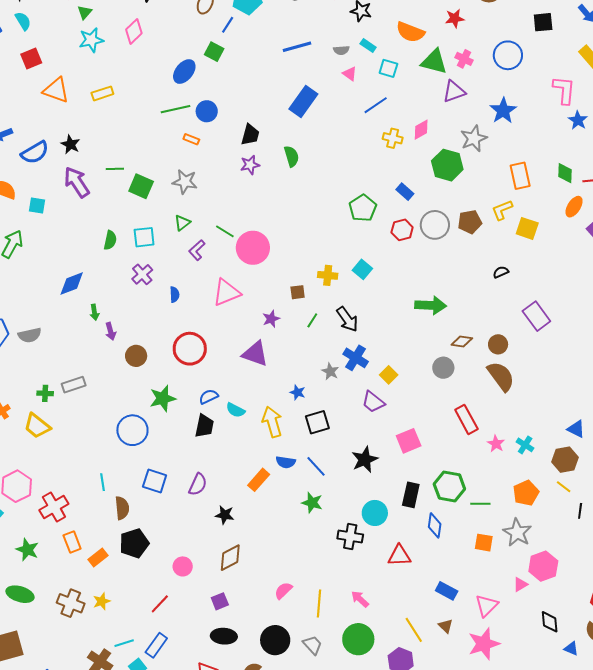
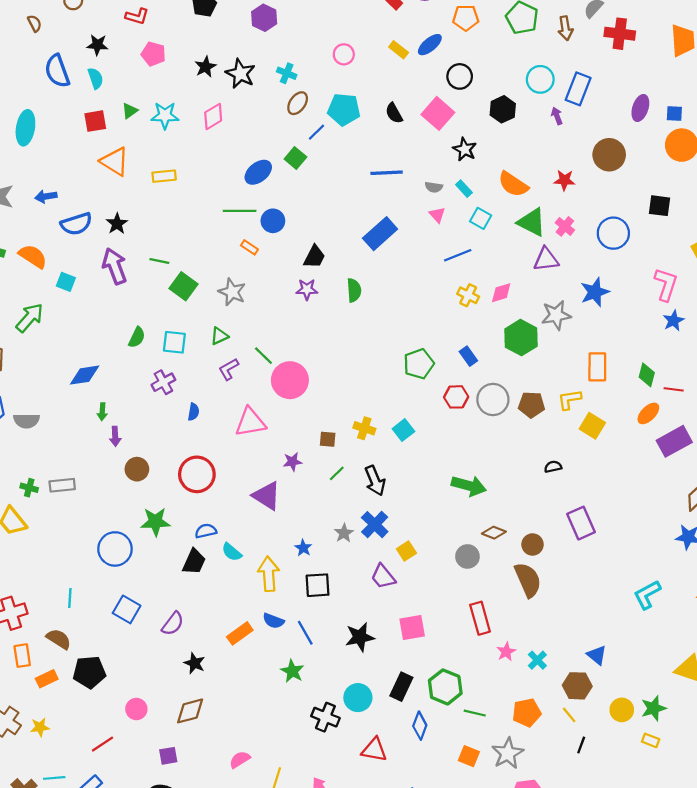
green triangle: (85, 12) -> (130, 111), moved
brown semicircle: (122, 508) -> (59, 639), moved, turned -65

